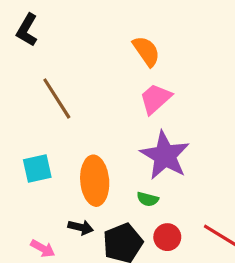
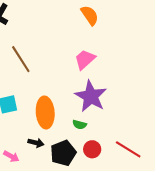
orange semicircle: (146, 51) -> (90, 15), moved

